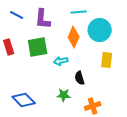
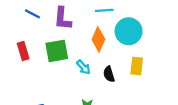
cyan arrow: (61, 61) -> (83, 67), turned -120
black semicircle: (80, 78) -> (109, 74), moved

